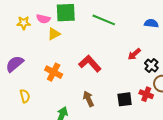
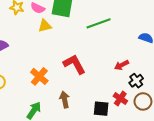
green line: (104, 20) -> (99, 23), turned -55
orange cross: (54, 72) -> (39, 76), moved
red cross: (146, 94) -> (120, 99), moved

